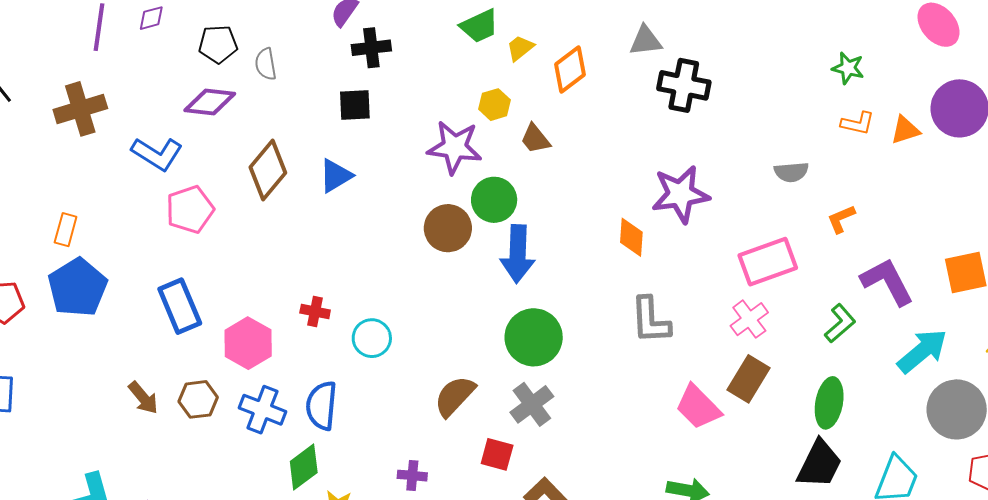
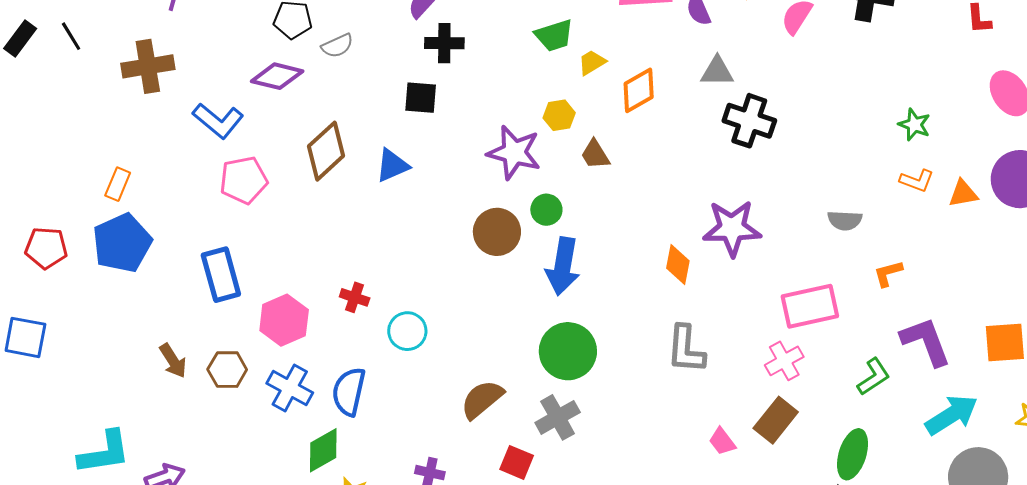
gray semicircle: (266, 64) -> (337, 46), turned -112
green circle: (494, 200) -> (546, 210), size x0.7
pink trapezoid: (698, 407) -> (722, 441), size x0.6

